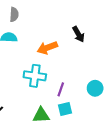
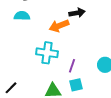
black arrow: (78, 34) -> (77, 13), moved, turned -70

